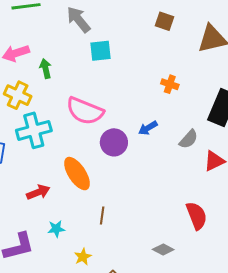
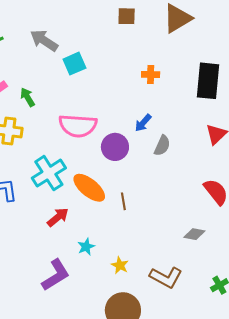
cyan cross: (34, 130) -> (49, 173), moved
gray semicircle: (189, 139) -> (162, 146), moved
brown line: (102, 215) -> (123, 201), moved

